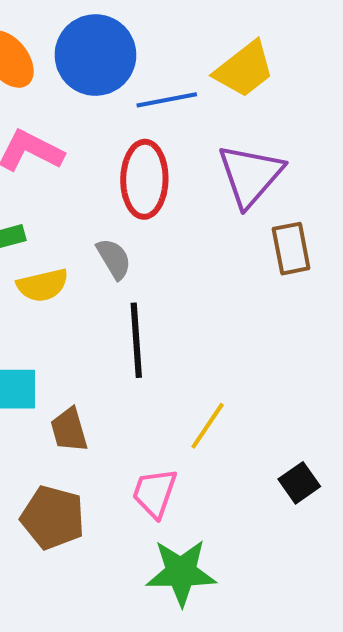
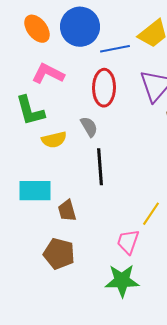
yellow line: (208, 426) -> (151, 214), moved
pink trapezoid: (155, 493) -> (128, 242), moved

